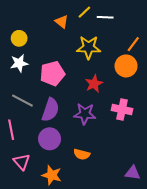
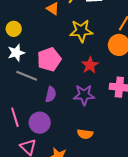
gray line: (22, 101) -> (27, 76), moved
purple semicircle: (50, 110) -> (51, 94), size x0.7
purple circle: (50, 139) -> (40, 123), moved

